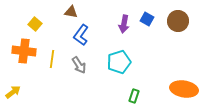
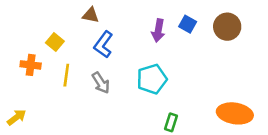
yellow square: (35, 24) -> (55, 42), moved
orange cross: (24, 51) -> (31, 65), size x0.7

